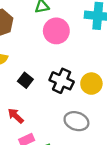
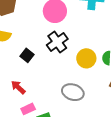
black cross: (62, 81) -> (57, 42), moved, turned 30

